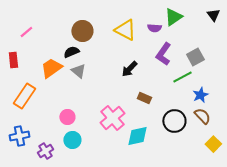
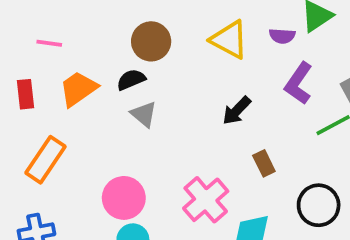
pink line: (26, 32) -> (49, 43), turned 48
orange trapezoid: (51, 68) -> (78, 89), moved
brown rectangle: (144, 98) -> (264, 163), turned 40
pink circle: (67, 117) -> (124, 198), size x1.5

